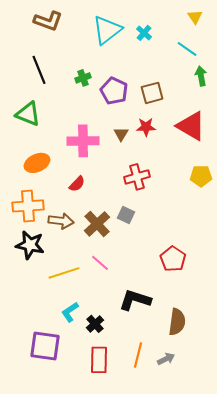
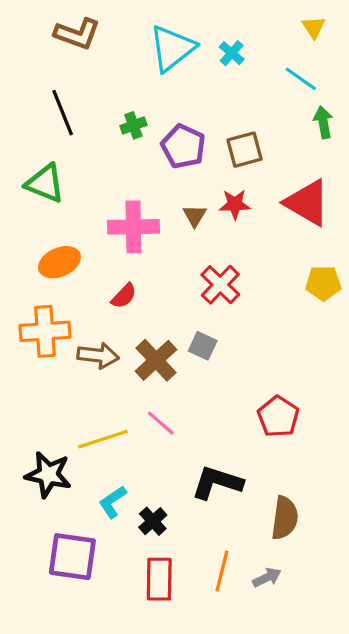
red cross: (137, 177) -> (220, 285), turned -30
black star: (30, 245) -> (48, 475), moved

